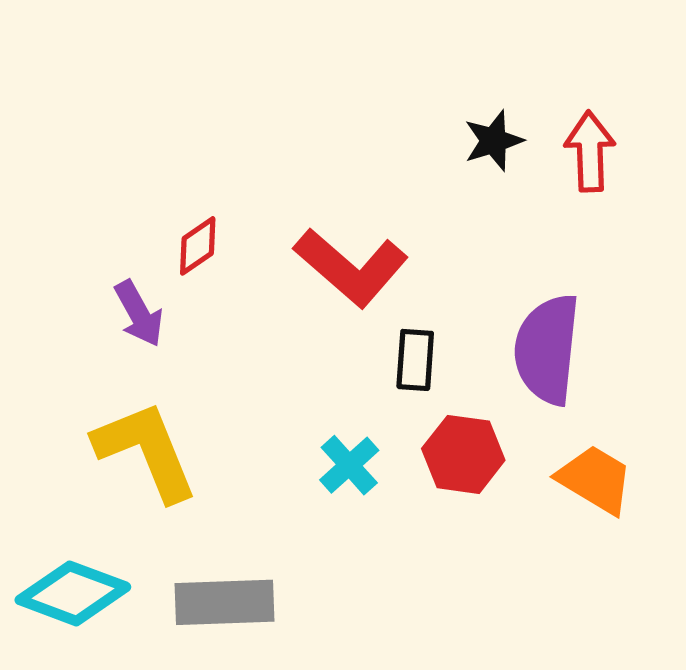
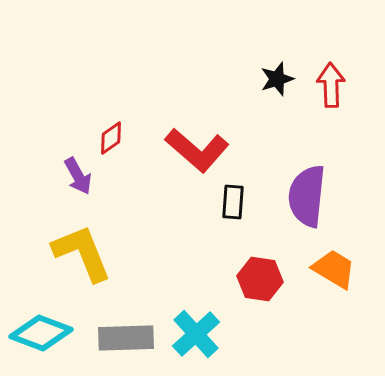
red hexagon: (463, 454) -> (260, 279), moved
cyan cross: (349, 465) -> (196, 334), moved, size x1.4

